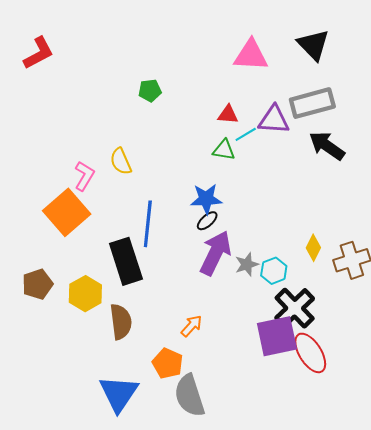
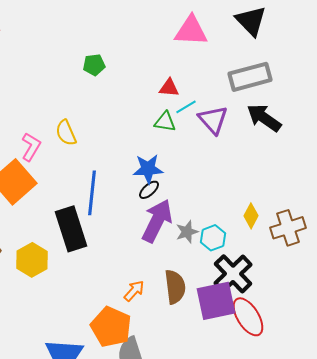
purple triangle: (274, 120) -> (213, 120), moved, turned 44
brown semicircle: (121, 322) -> (175, 287), moved
orange pentagon: (168, 363) -> (111, 327), size x1.4

